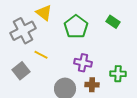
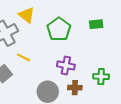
green rectangle: (113, 22) -> (96, 24), turned -40

